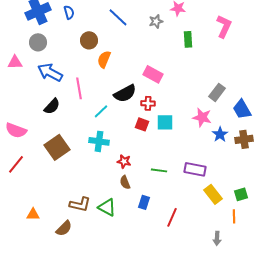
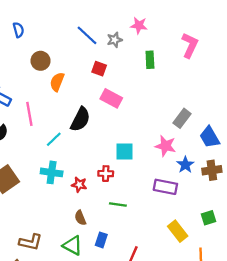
blue line: (118, 17) -> (87, 35), moved
black semicircle: (125, 93) -> (80, 119), turned -35
red cross: (148, 103) -> (106, 174), moved
red square: (142, 124) -> (99, 69), moved
red star: (124, 161) -> (79, 185), moved
purple rectangle: (195, 169) -> (165, 187), moved
green square: (241, 194) -> (209, 218), moved
green triangle: (107, 207) -> (73, 245), moved

